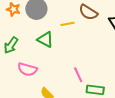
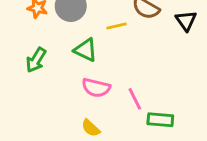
pink semicircle: (27, 69) -> (96, 88), moved

